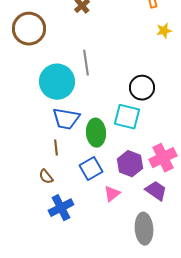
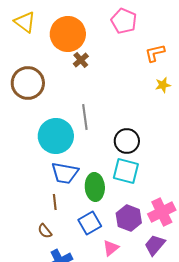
black circle: (142, 88) -> (127, 141), moved
purple trapezoid: (156, 191) -> (155, 245), turned -85

